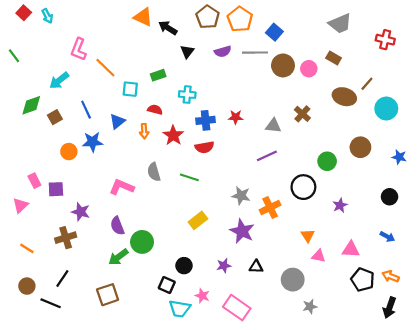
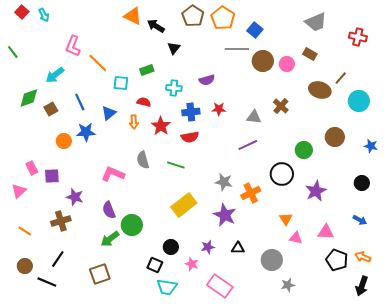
purple semicircle: (223, 51) -> (207, 80), moved
purple star: (340, 205) -> (316, 191), size x1.5
yellow rectangle: (198, 220) -> (184, 205), size x1.4
pink star: (202, 296) -> (192, 264), moved

